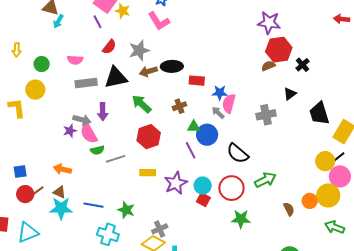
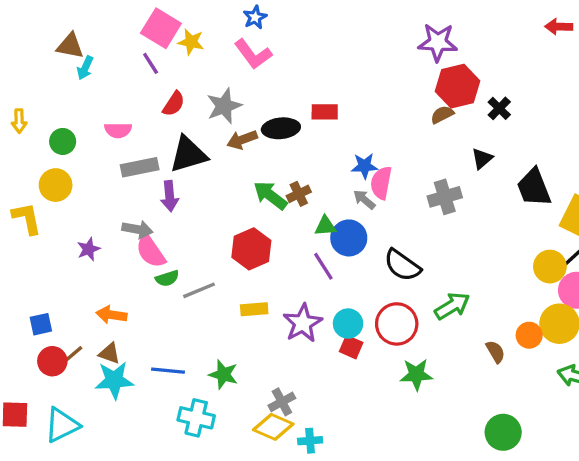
red rectangle: (197, 81) -> (325, 112), moved
green arrow: (141, 104) -> (270, 195), moved
purple arrow: (103, 112) -> (170, 196), moved
purple star: (70, 131) -> (89, 249), moved

